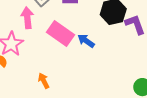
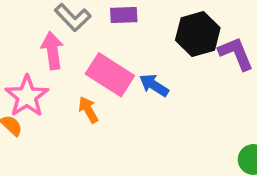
orange arrow: (44, 81) -> (88, 110), moved

